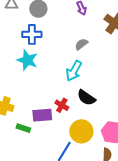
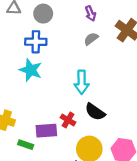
gray semicircle: (81, 44) -> (91, 39), moved
cyan arrow: (74, 71) -> (82, 82), turned -30

